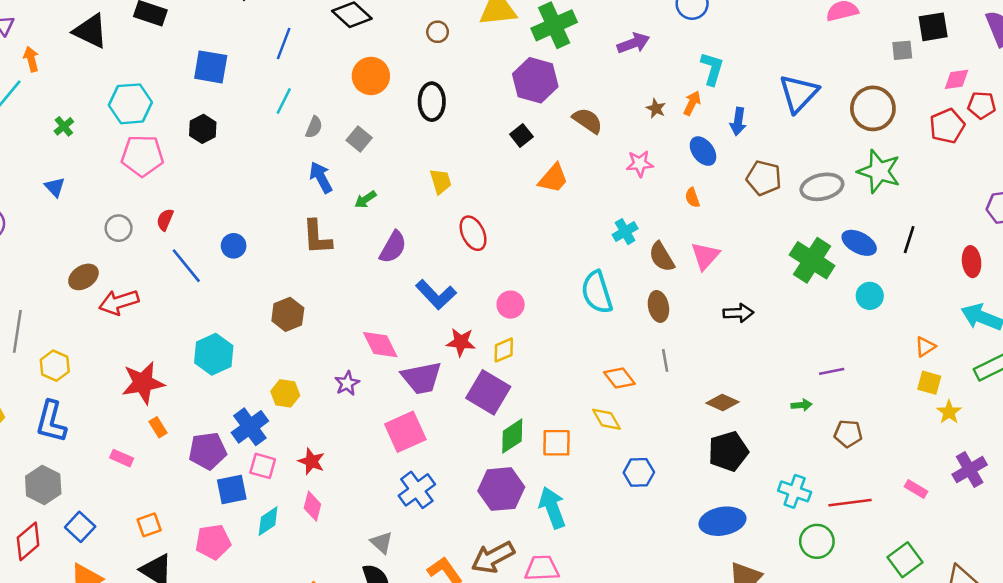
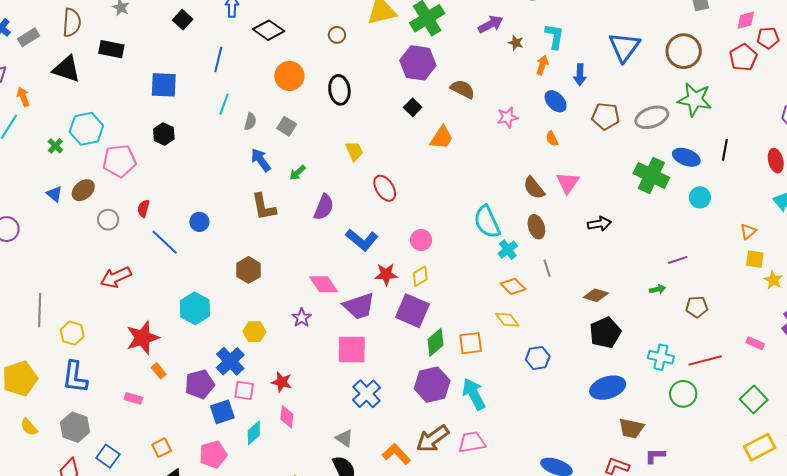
cyan hexagon: (130, 104) -> (86, 129), moved
brown star: (656, 108) -> (516, 43), moved
cyan cross: (625, 232) -> (508, 250), moved
brown ellipse: (83, 277) -> (83, 190), moved
pink square: (405, 432) -> (352, 350), turned 32

